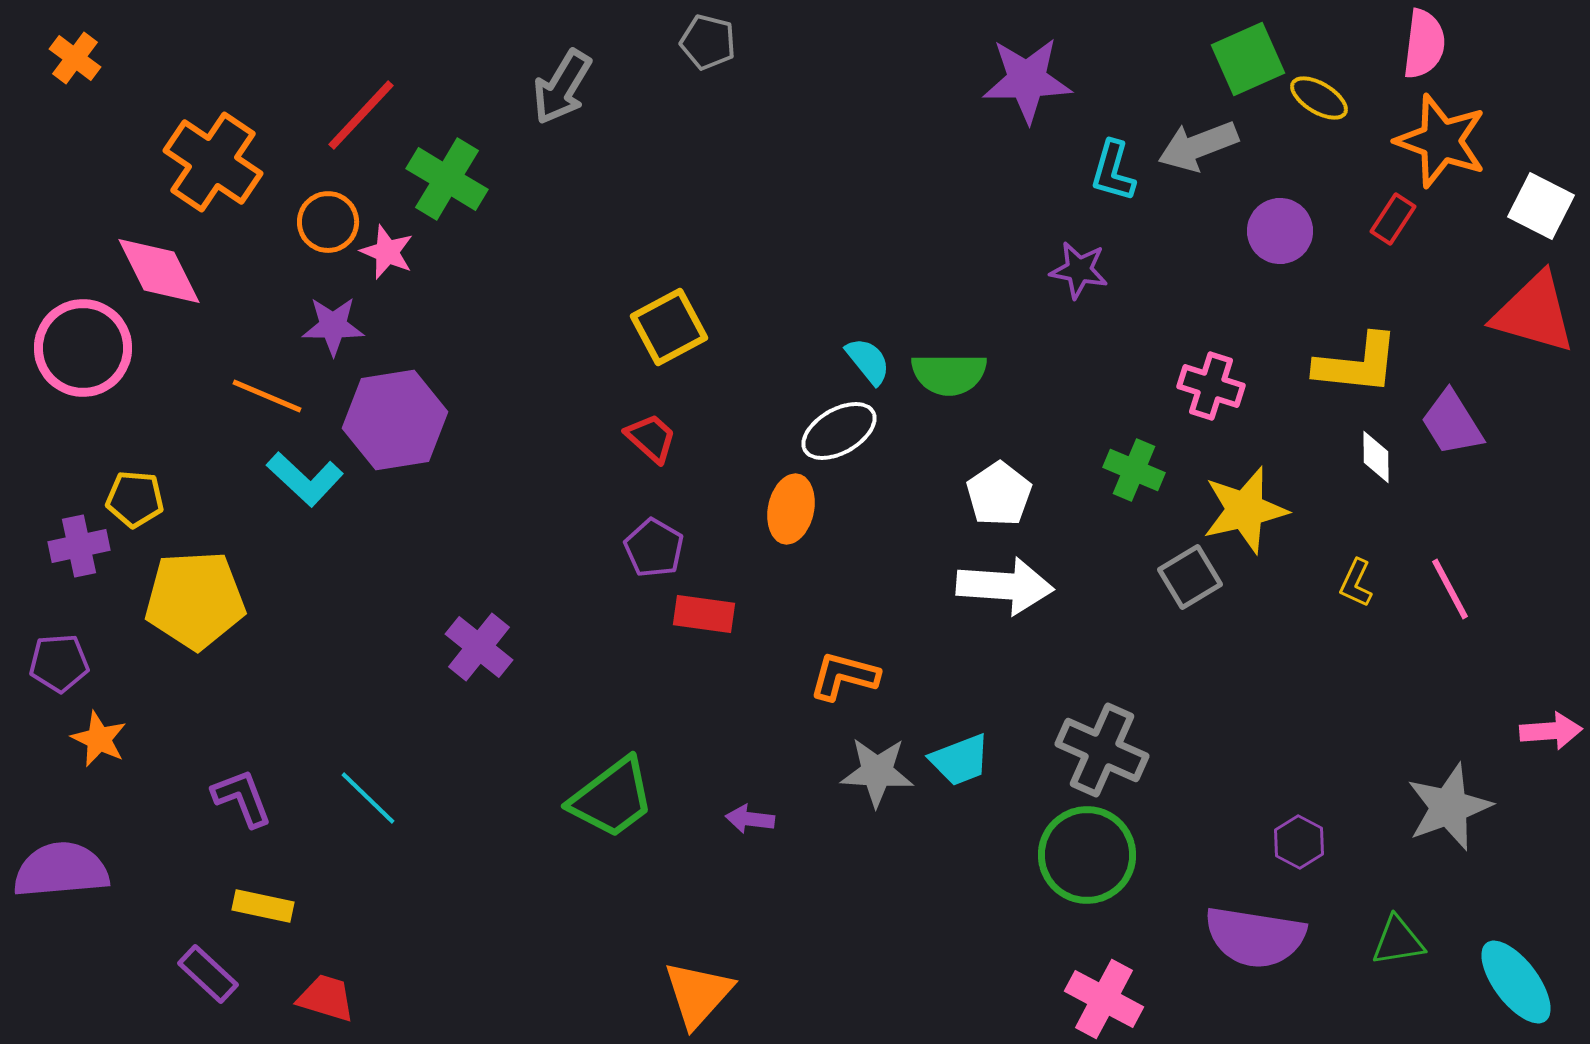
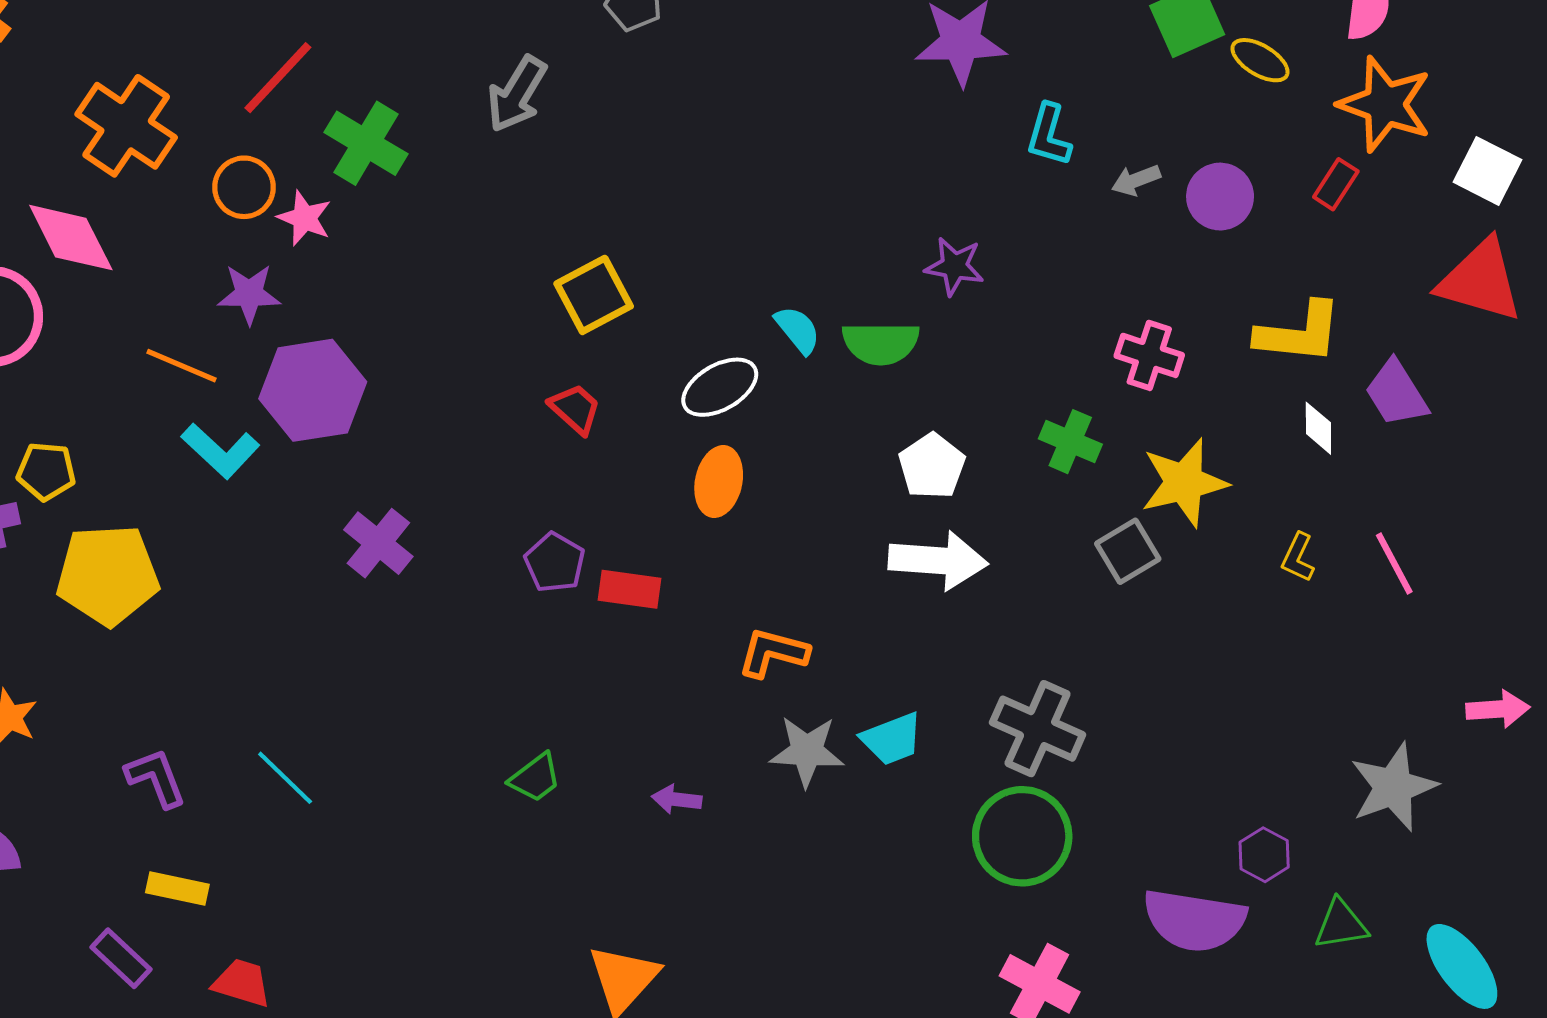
gray arrow: (562, 87) -> (517, 94), moved
gray arrow: (1198, 146) -> (1136, 180), moved, size x0.6
purple star: (1079, 270) -> (954, 266), moved
white ellipse: (839, 431) -> (720, 387), moved
purple pentagon: (654, 548) -> (555, 563), moved
purple cross: (479, 647) -> (378, 543), moved
green trapezoid: (612, 798) -> (535, 778), size x0.6
purple hexagon: (1299, 842) -> (1264, 855), moved

